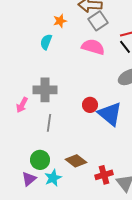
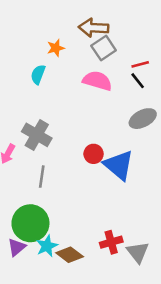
gray cross: (45, 90) -> (37, 135), turned 30
green circle: (40, 160) -> (30, 223), size x1.5
brown diamond: (76, 161) -> (70, 255), moved

